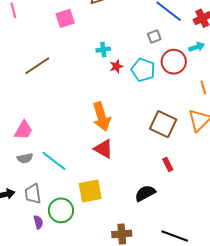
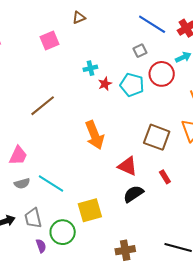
brown line: (37, 66) -> (43, 106), moved
red triangle: (104, 149) -> (128, 166), moved
black semicircle: (145, 193) -> (133, 194), moved

